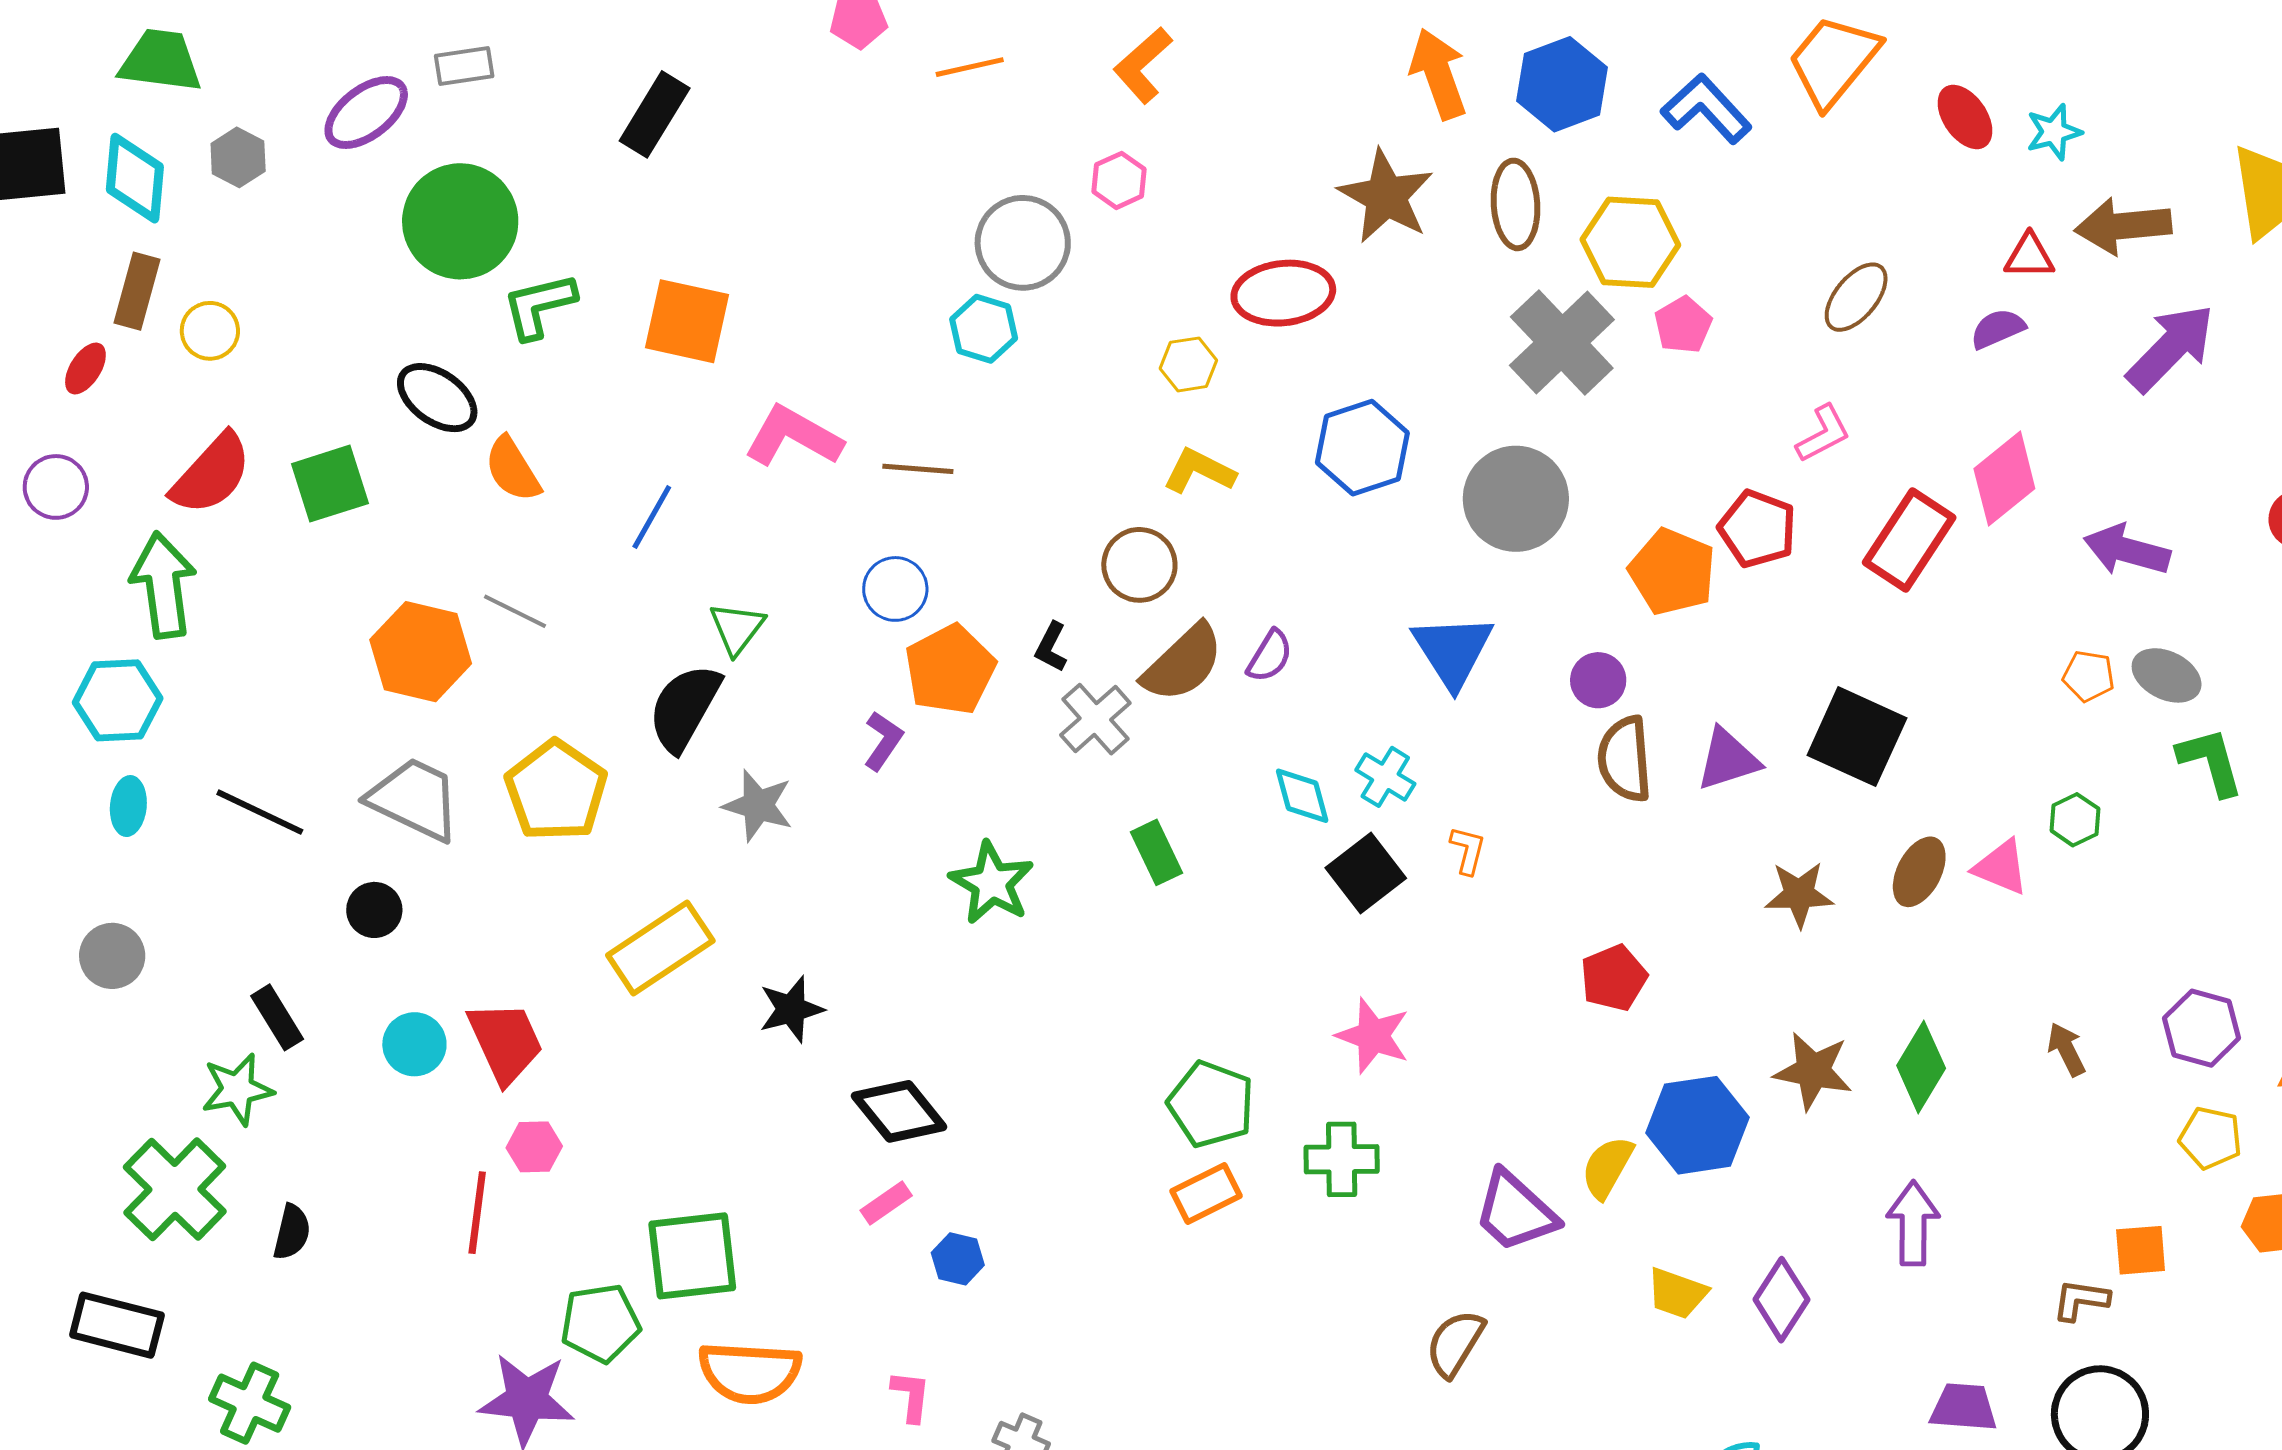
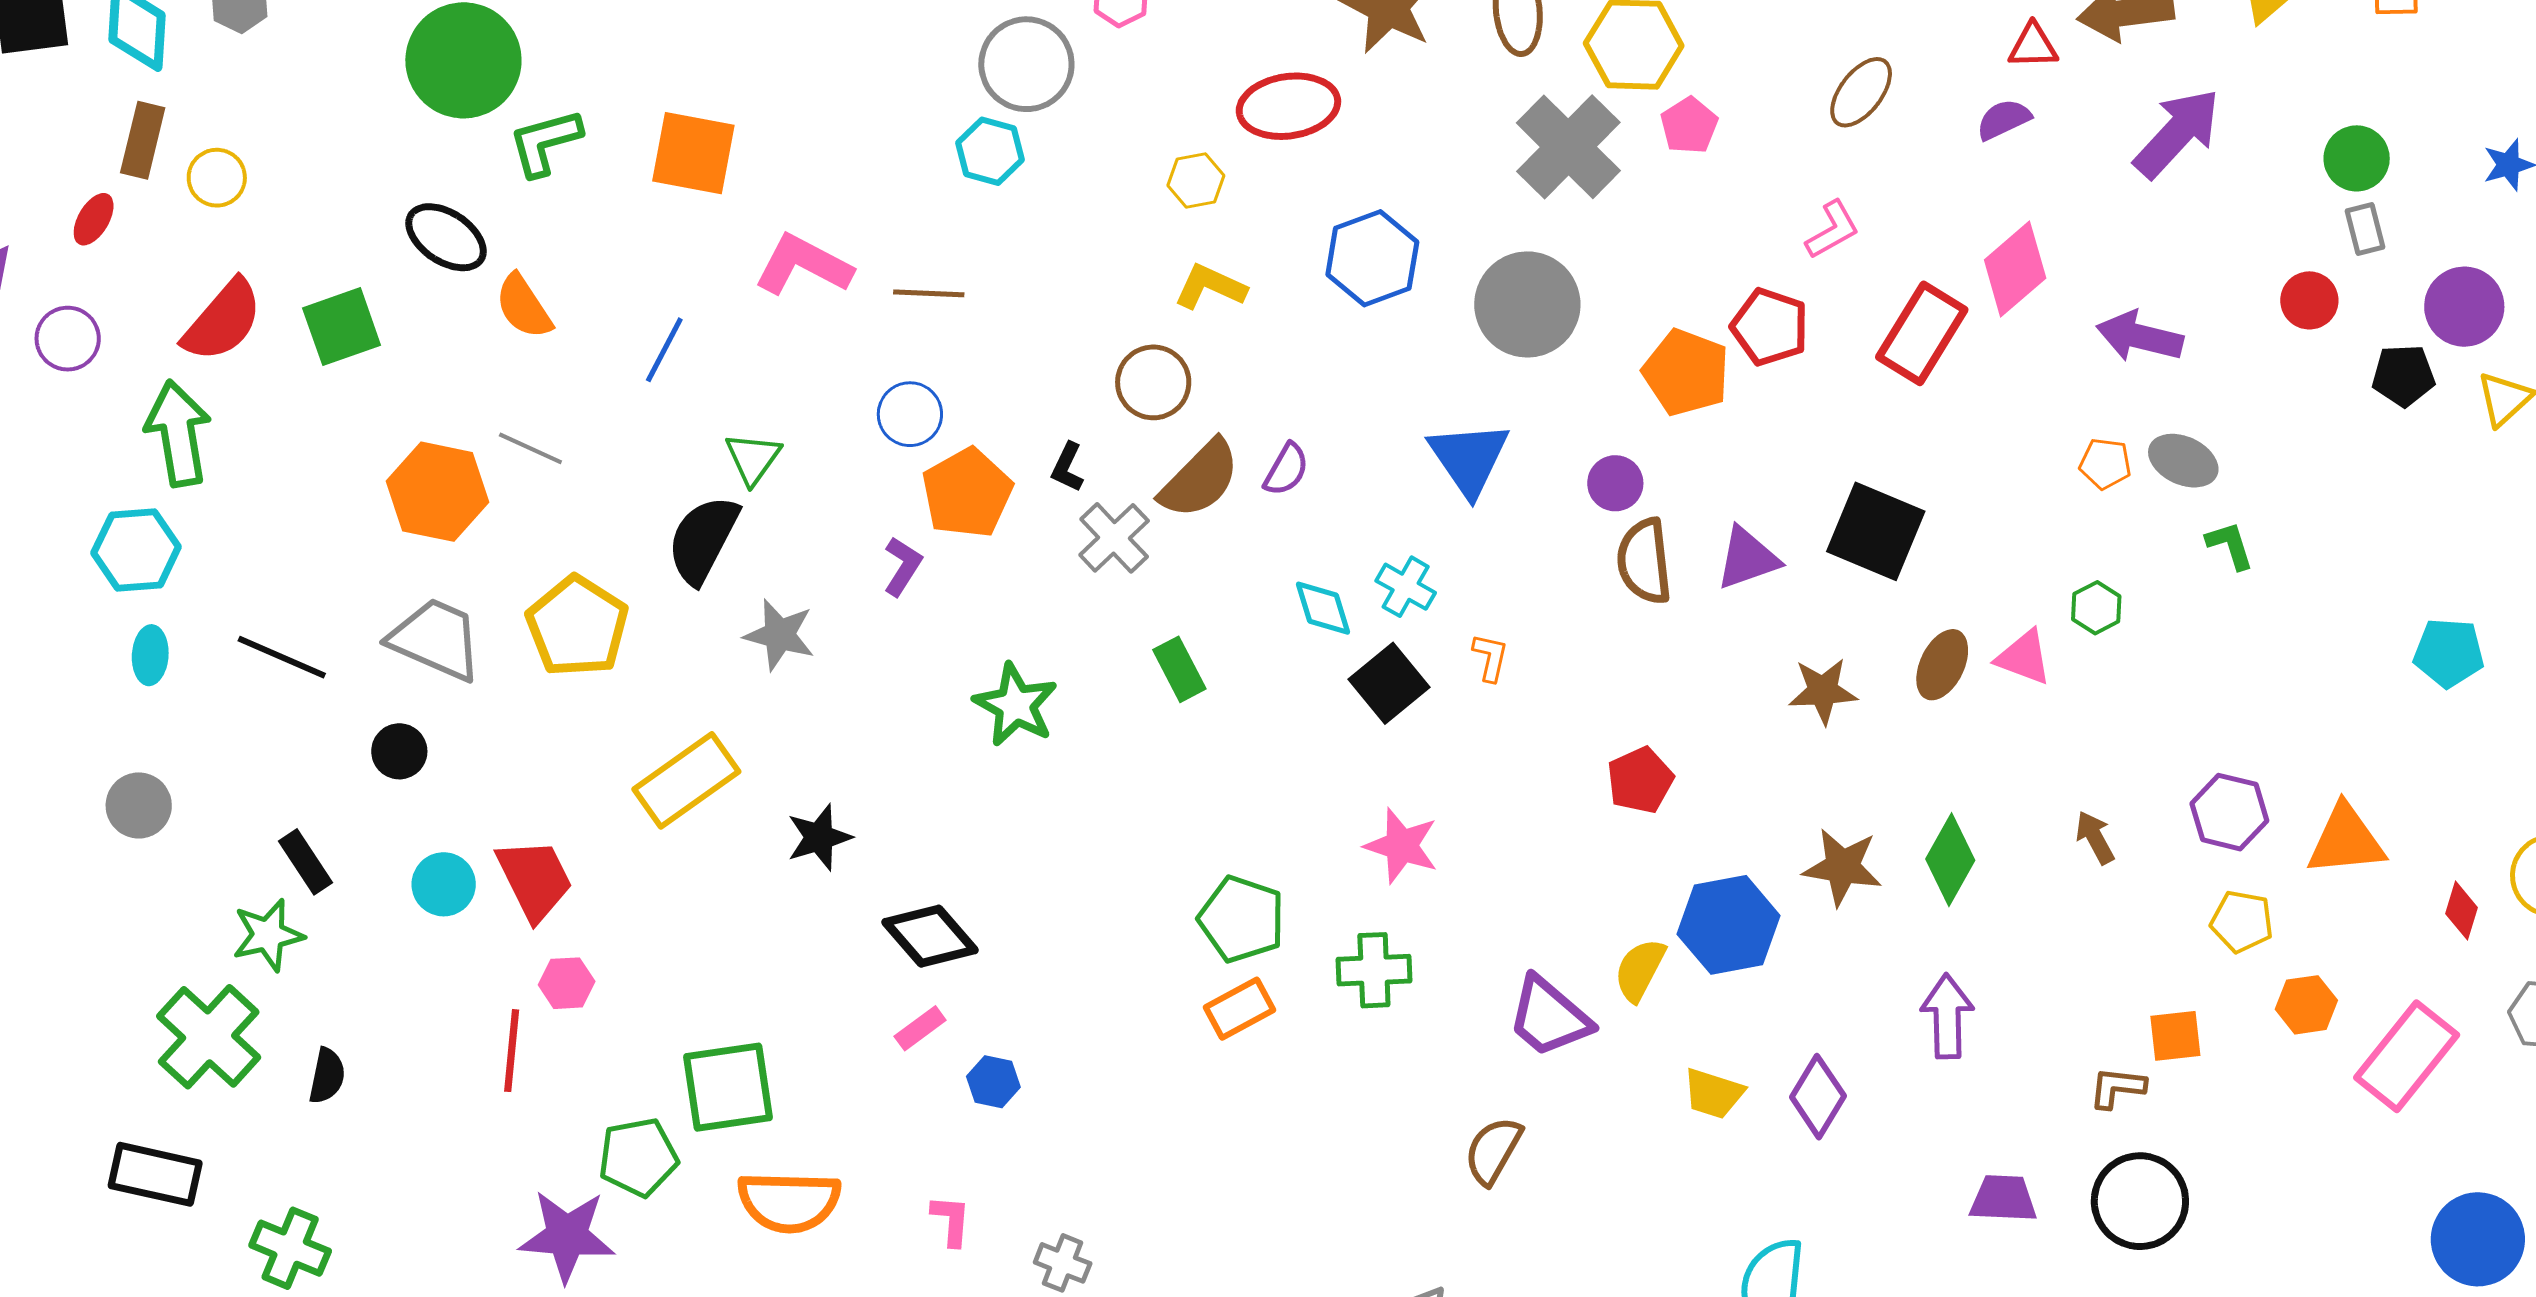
green L-shape: (2210, 762) -> (2230, 545), size x0.7

